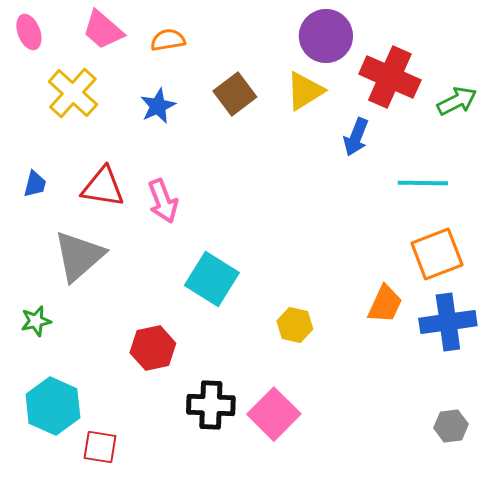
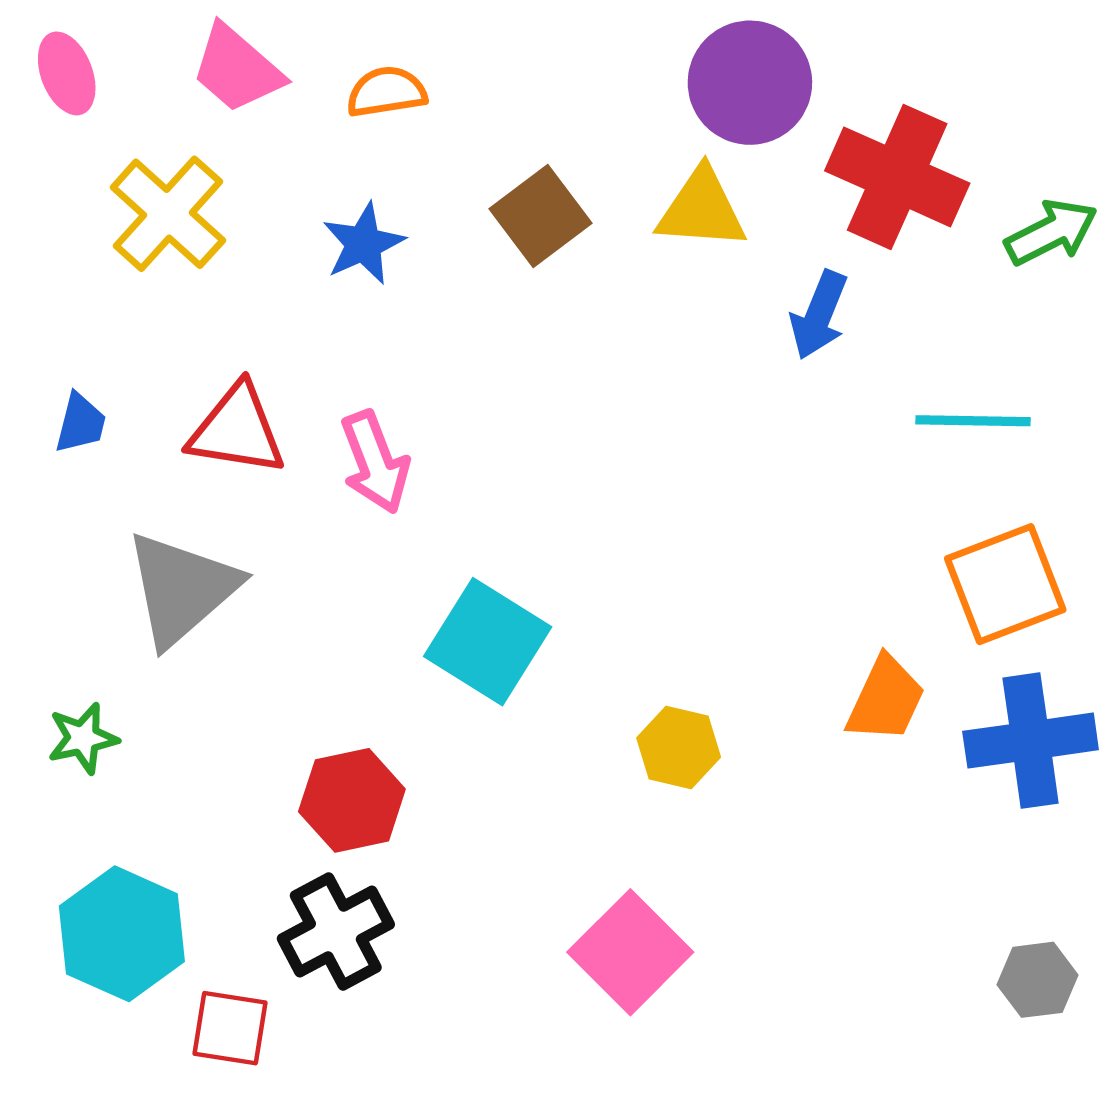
yellow triangle: (305, 91) -> (702, 209), turned 36
black cross: (211, 405) -> (336, 932), moved, turned -30

